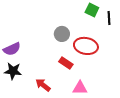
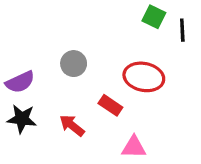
gray circle: (62, 34) -> (74, 64), moved
red arrow: (43, 85) -> (72, 125), moved

